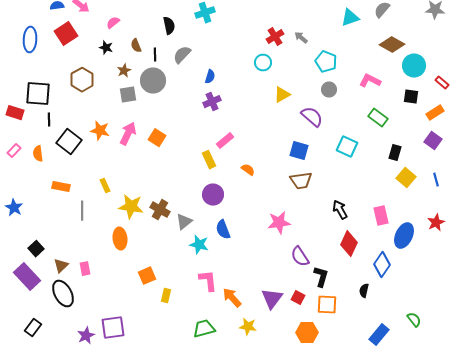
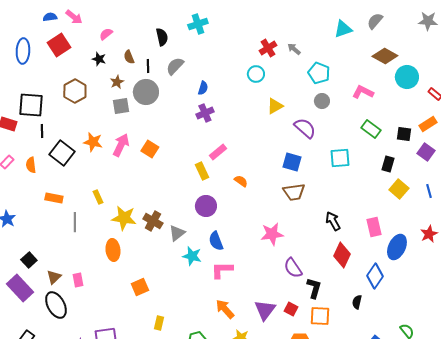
black square: (411, 97) -> (404, 134), moved
cyan square: (347, 147) -> (340, 158), turned -30
pink L-shape: (208, 281) -> (222, 270), moved, turned -85
yellow rectangle: (166, 296) -> (159, 323), moved

